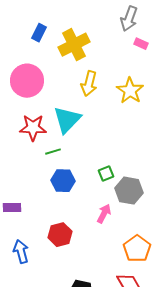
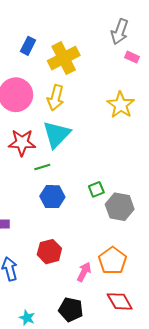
yellow arrow: (89, 84) -> (56, 98), moved
pink arrow: (104, 214) -> (84, 272), moved
orange pentagon: (137, 249) -> (113, 261), moved

